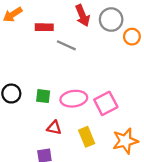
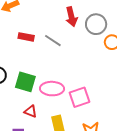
red rectangle: (44, 27) -> (26, 37), moved
green square: (43, 96) -> (25, 82), size x1.5

